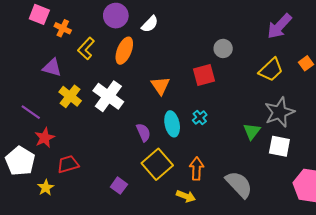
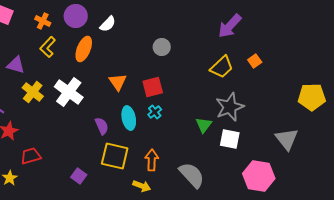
orange cross: (63, 28) -> (43, 21), moved
gray circle: (223, 48) -> (162, 47), moved
red square: (204, 75) -> (153, 87), moved
yellow square: (157, 164) -> (115, 156), turned -36

